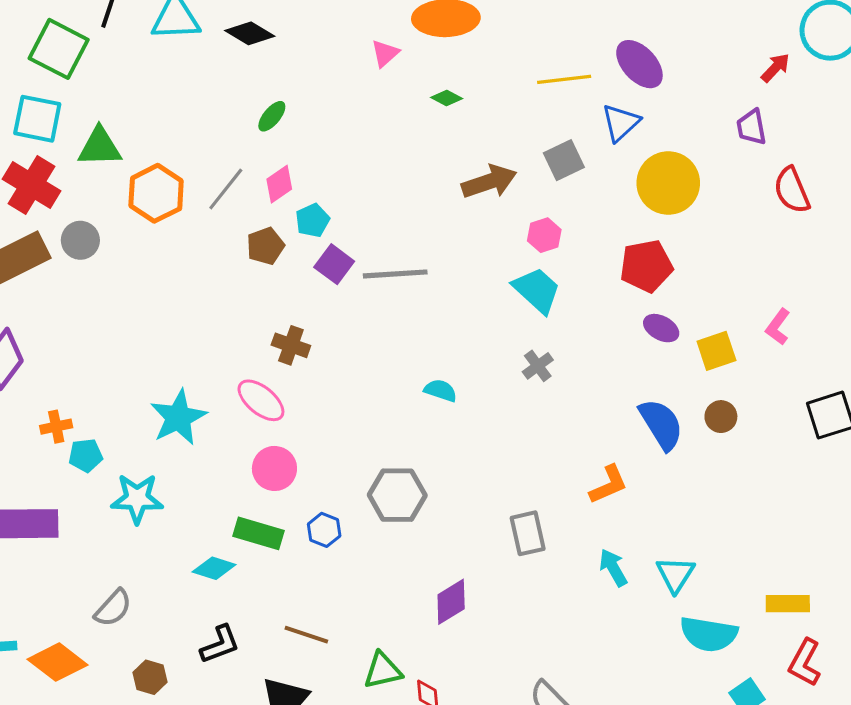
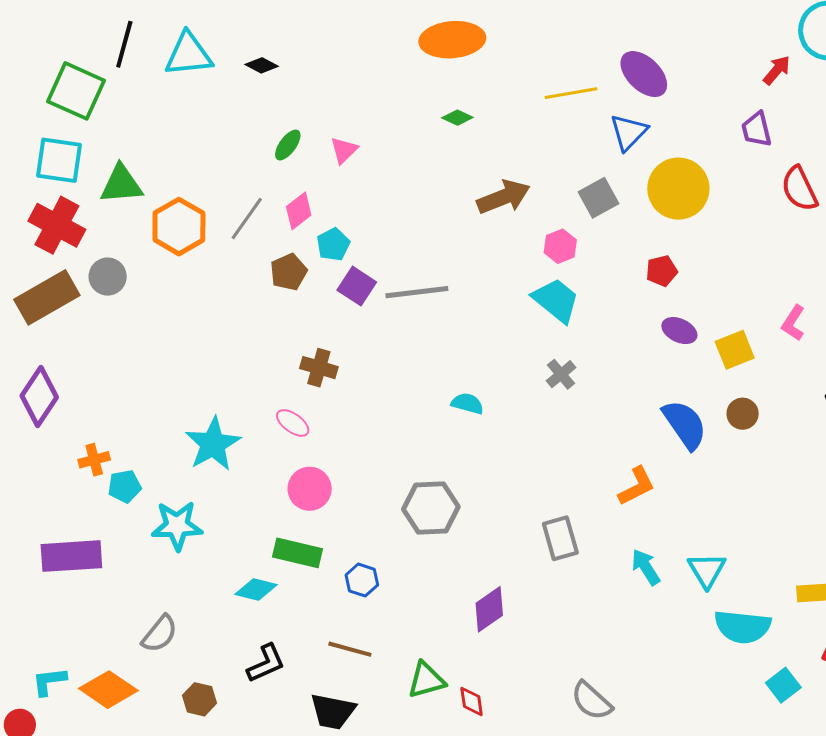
black diamond: (250, 33) -> (262, 65), size x0.7
pink triangle: (385, 53) -> (344, 150), moved
gray square: (564, 160) -> (599, 198), moved
red pentagon: (646, 266) -> (662, 271), size x0.6
pink ellipse: (261, 400) -> (293, 423), size x0.7
blue hexagon: (324, 530) -> (362, 580), moved

